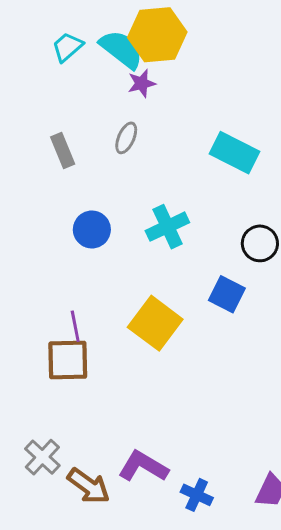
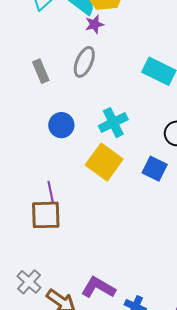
gray ellipse: (126, 138) -> (84, 62), size x1.4
yellow square: (155, 323) -> (104, 162), moved

